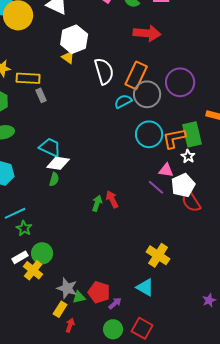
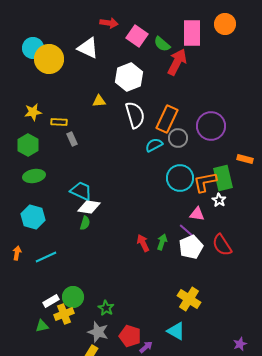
red arrow: (147, 33) -> (177, 62), moved, turned -68
white hexagon: (74, 39) -> (129, 77), moved
yellow triangle: (68, 57) -> (99, 101), turned -40
yellow rectangle: (28, 78) -> (59, 122), size x0.7
gray circle: (147, 94) -> (178, 138), size x0.7
white pentagon: (183, 185) -> (191, 247), moved
green arrow: (97, 203) -> (162, 242), moved
green star: (24, 228) -> (106, 308), moved
yellow cross: (33, 270) -> (64, 314), turned 30
green triangle: (79, 297) -> (42, 326), moved

